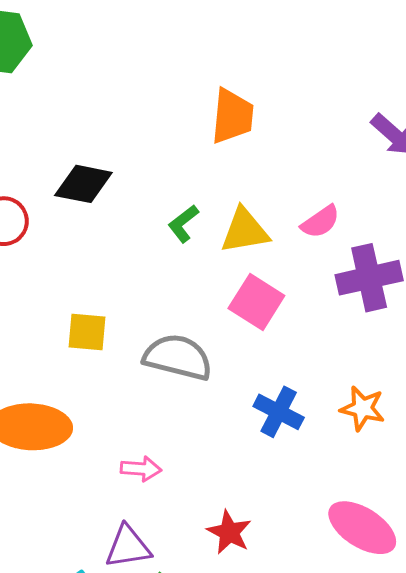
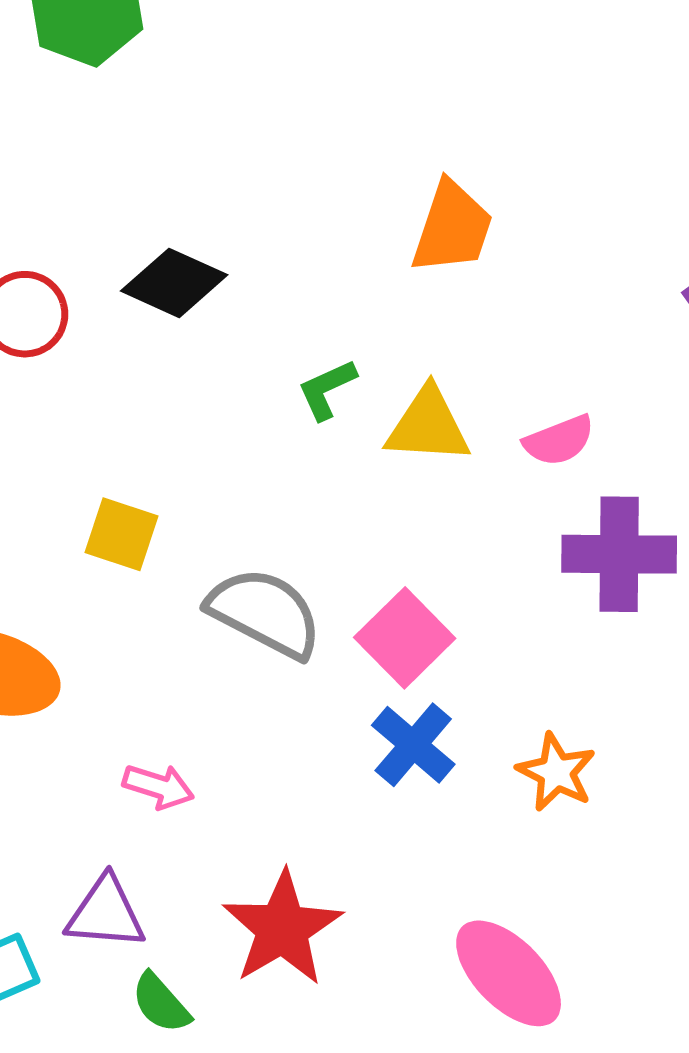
pink square: (256, 302) -> (405, 638), moved
red star: (229, 532) -> (282, 928), size x1.5

